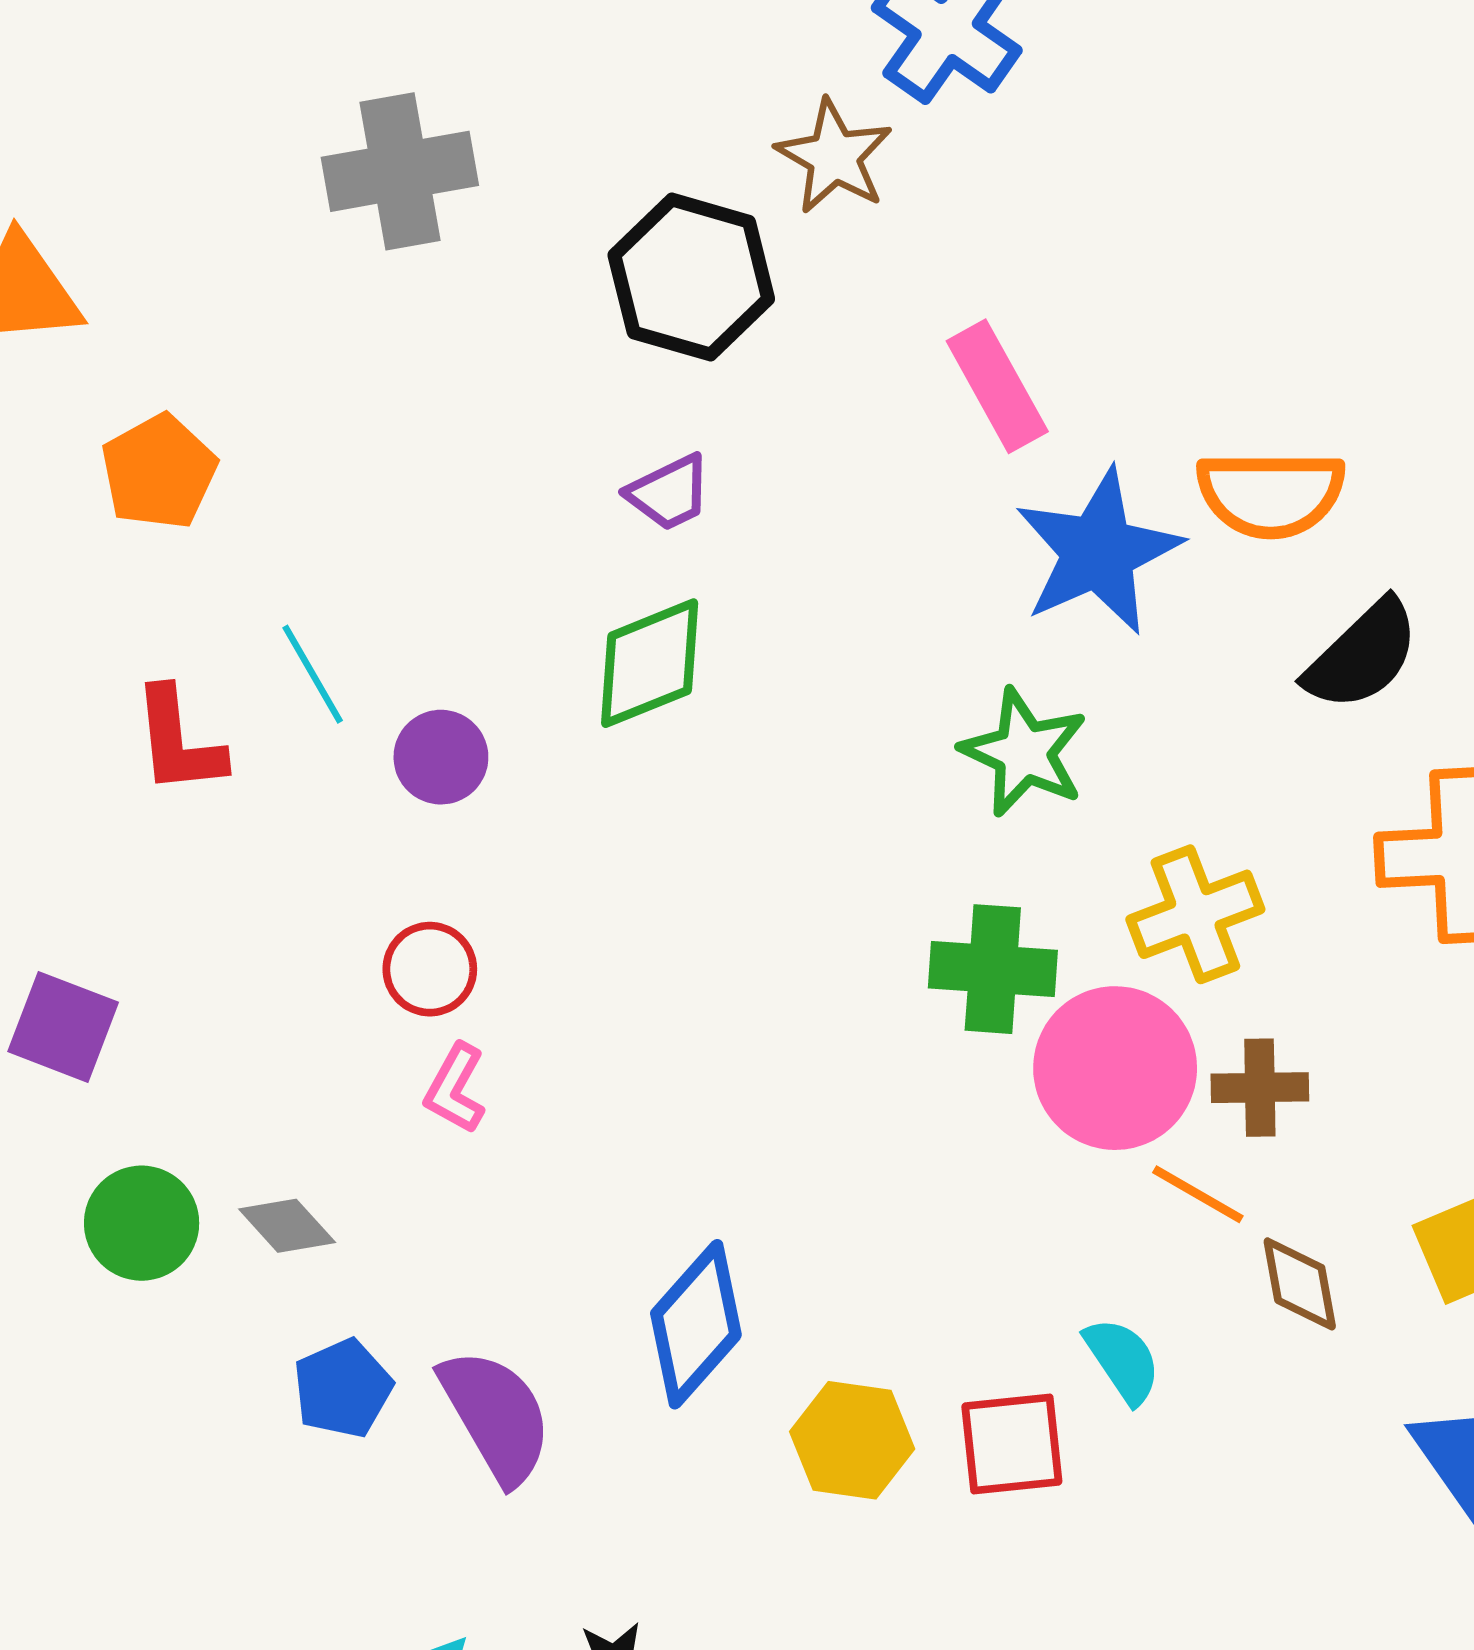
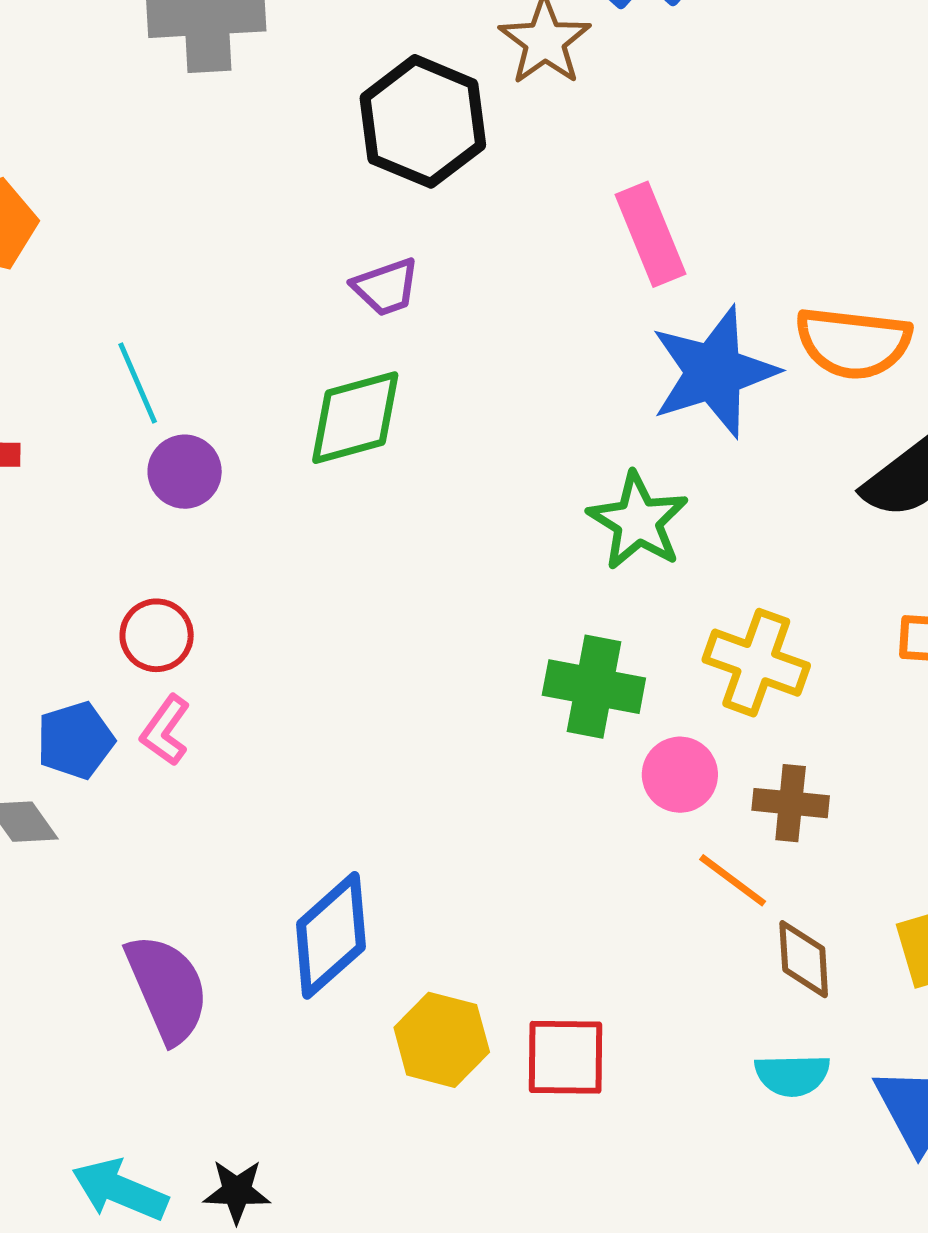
cyan line: (313, 674) -> (138, 383), moved
yellow cross: (1195, 914) -> (756, 663), turned 34
pink circle: (1115, 1068) -> (680, 775), size x0.6
cyan semicircle: (1123, 1360) -> (792, 1075), moved, turned 116
blue pentagon: (343, 1388) -> (75, 740), moved

